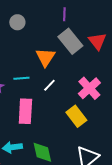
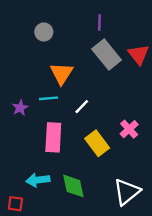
orange triangle: (45, 57) -> (62, 73), moved
pink cross: (89, 88) -> (129, 129), moved, size x0.7
yellow rectangle: (76, 116) -> (97, 143), moved

